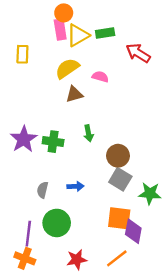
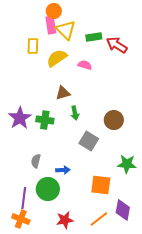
green rectangle: (105, 33) -> (94, 37), moved
yellow triangle: (78, 35) -> (66, 30), turned -45
yellow rectangle: (22, 54) -> (33, 46), moved
brown triangle: (74, 94) -> (63, 93), moved
brown circle: (118, 156) -> (114, 120), moved
gray square: (120, 179) -> (89, 141), moved
blue arrow: (76, 186) -> (63, 170), moved
purple diamond: (133, 231) -> (123, 210), moved

